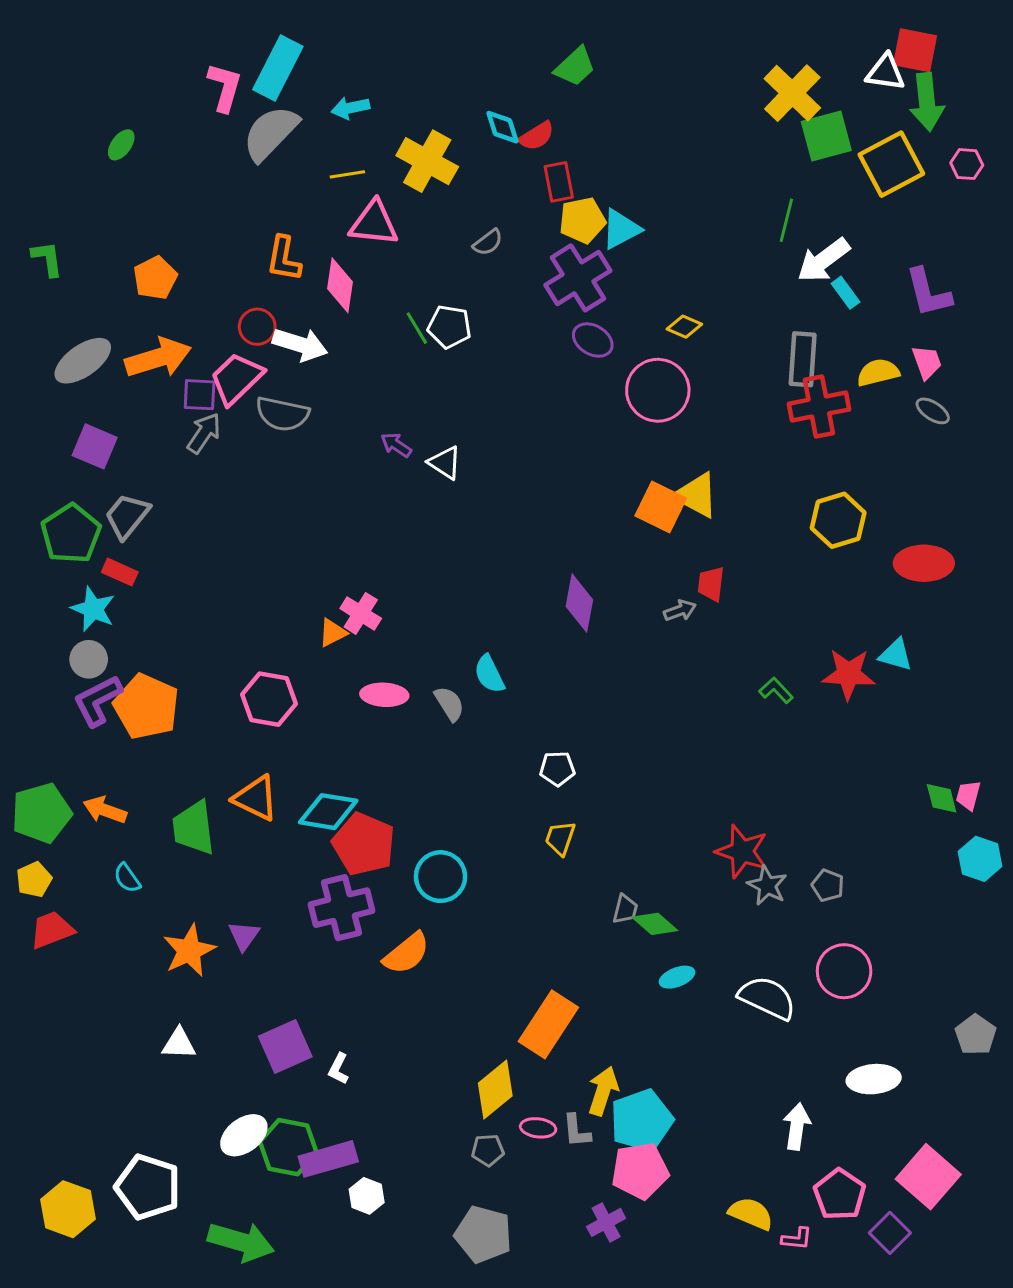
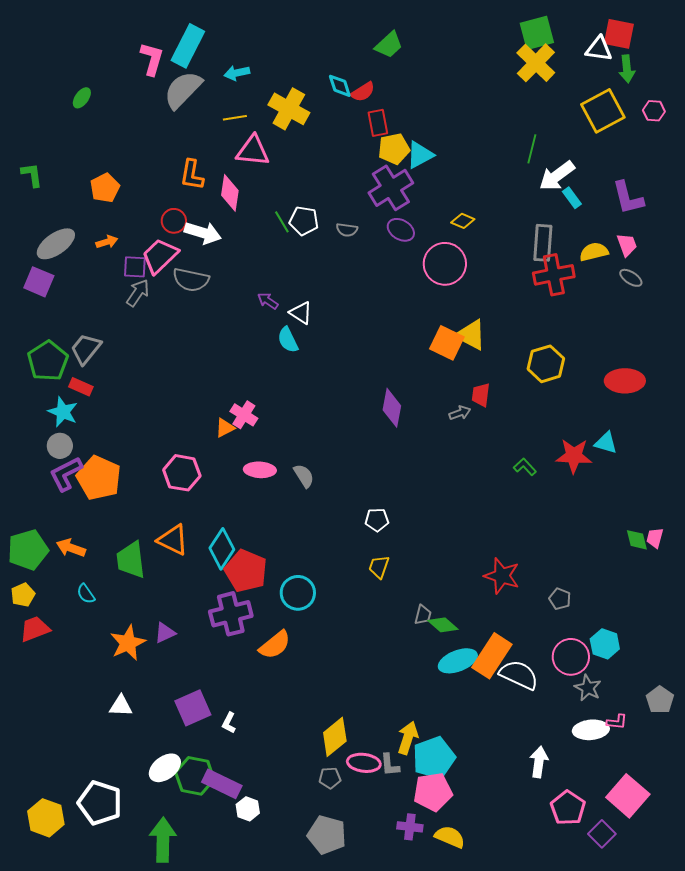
green arrow: (927, 102) -> (627, 69), size x0.7
green square: (826, 136) -> (537, 33), moved
gray semicircle: (488, 242) -> (347, 230), moved, turned 45
orange arrow: (158, 358) -> (107, 242), size x0.5
purple square: (95, 446) -> (39, 282), moved
yellow hexagon: (838, 520) -> (546, 364), moved
cyan semicircle: (489, 674) -> (288, 340), moved
cyan diamond: (328, 812) -> (222, 549), turned -66
cyan hexagon: (980, 859) -> (605, 644), moved
gray star: (767, 885) -> (588, 688), moved
purple triangle: (244, 936) -> (165, 633), turned 30
cyan ellipse: (677, 977) -> (458, 661), size x1.6
orange rectangle: (548, 1024) -> (492, 656), moved
pink ellipse: (538, 1128) -> (364, 763), size x1.4
purple rectangle: (328, 1159) -> (222, 784), turned 42
yellow semicircle: (751, 1214) -> (450, 837), moved
purple cross: (606, 1222) -> (410, 827), turned 35
pink L-shape: (797, 1239) -> (617, 722), moved
green arrow: (241, 1242) -> (163, 840), turned -105

